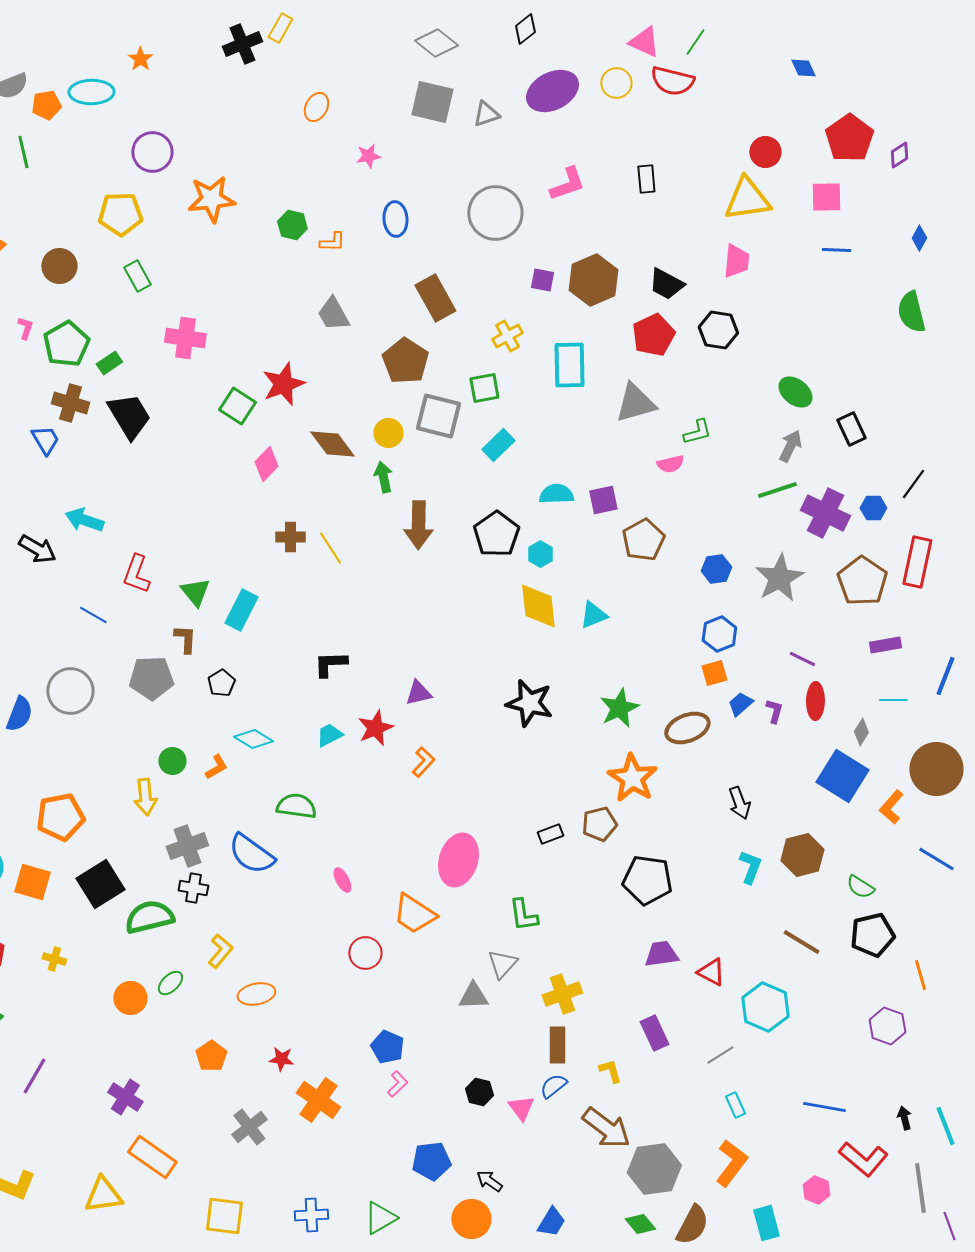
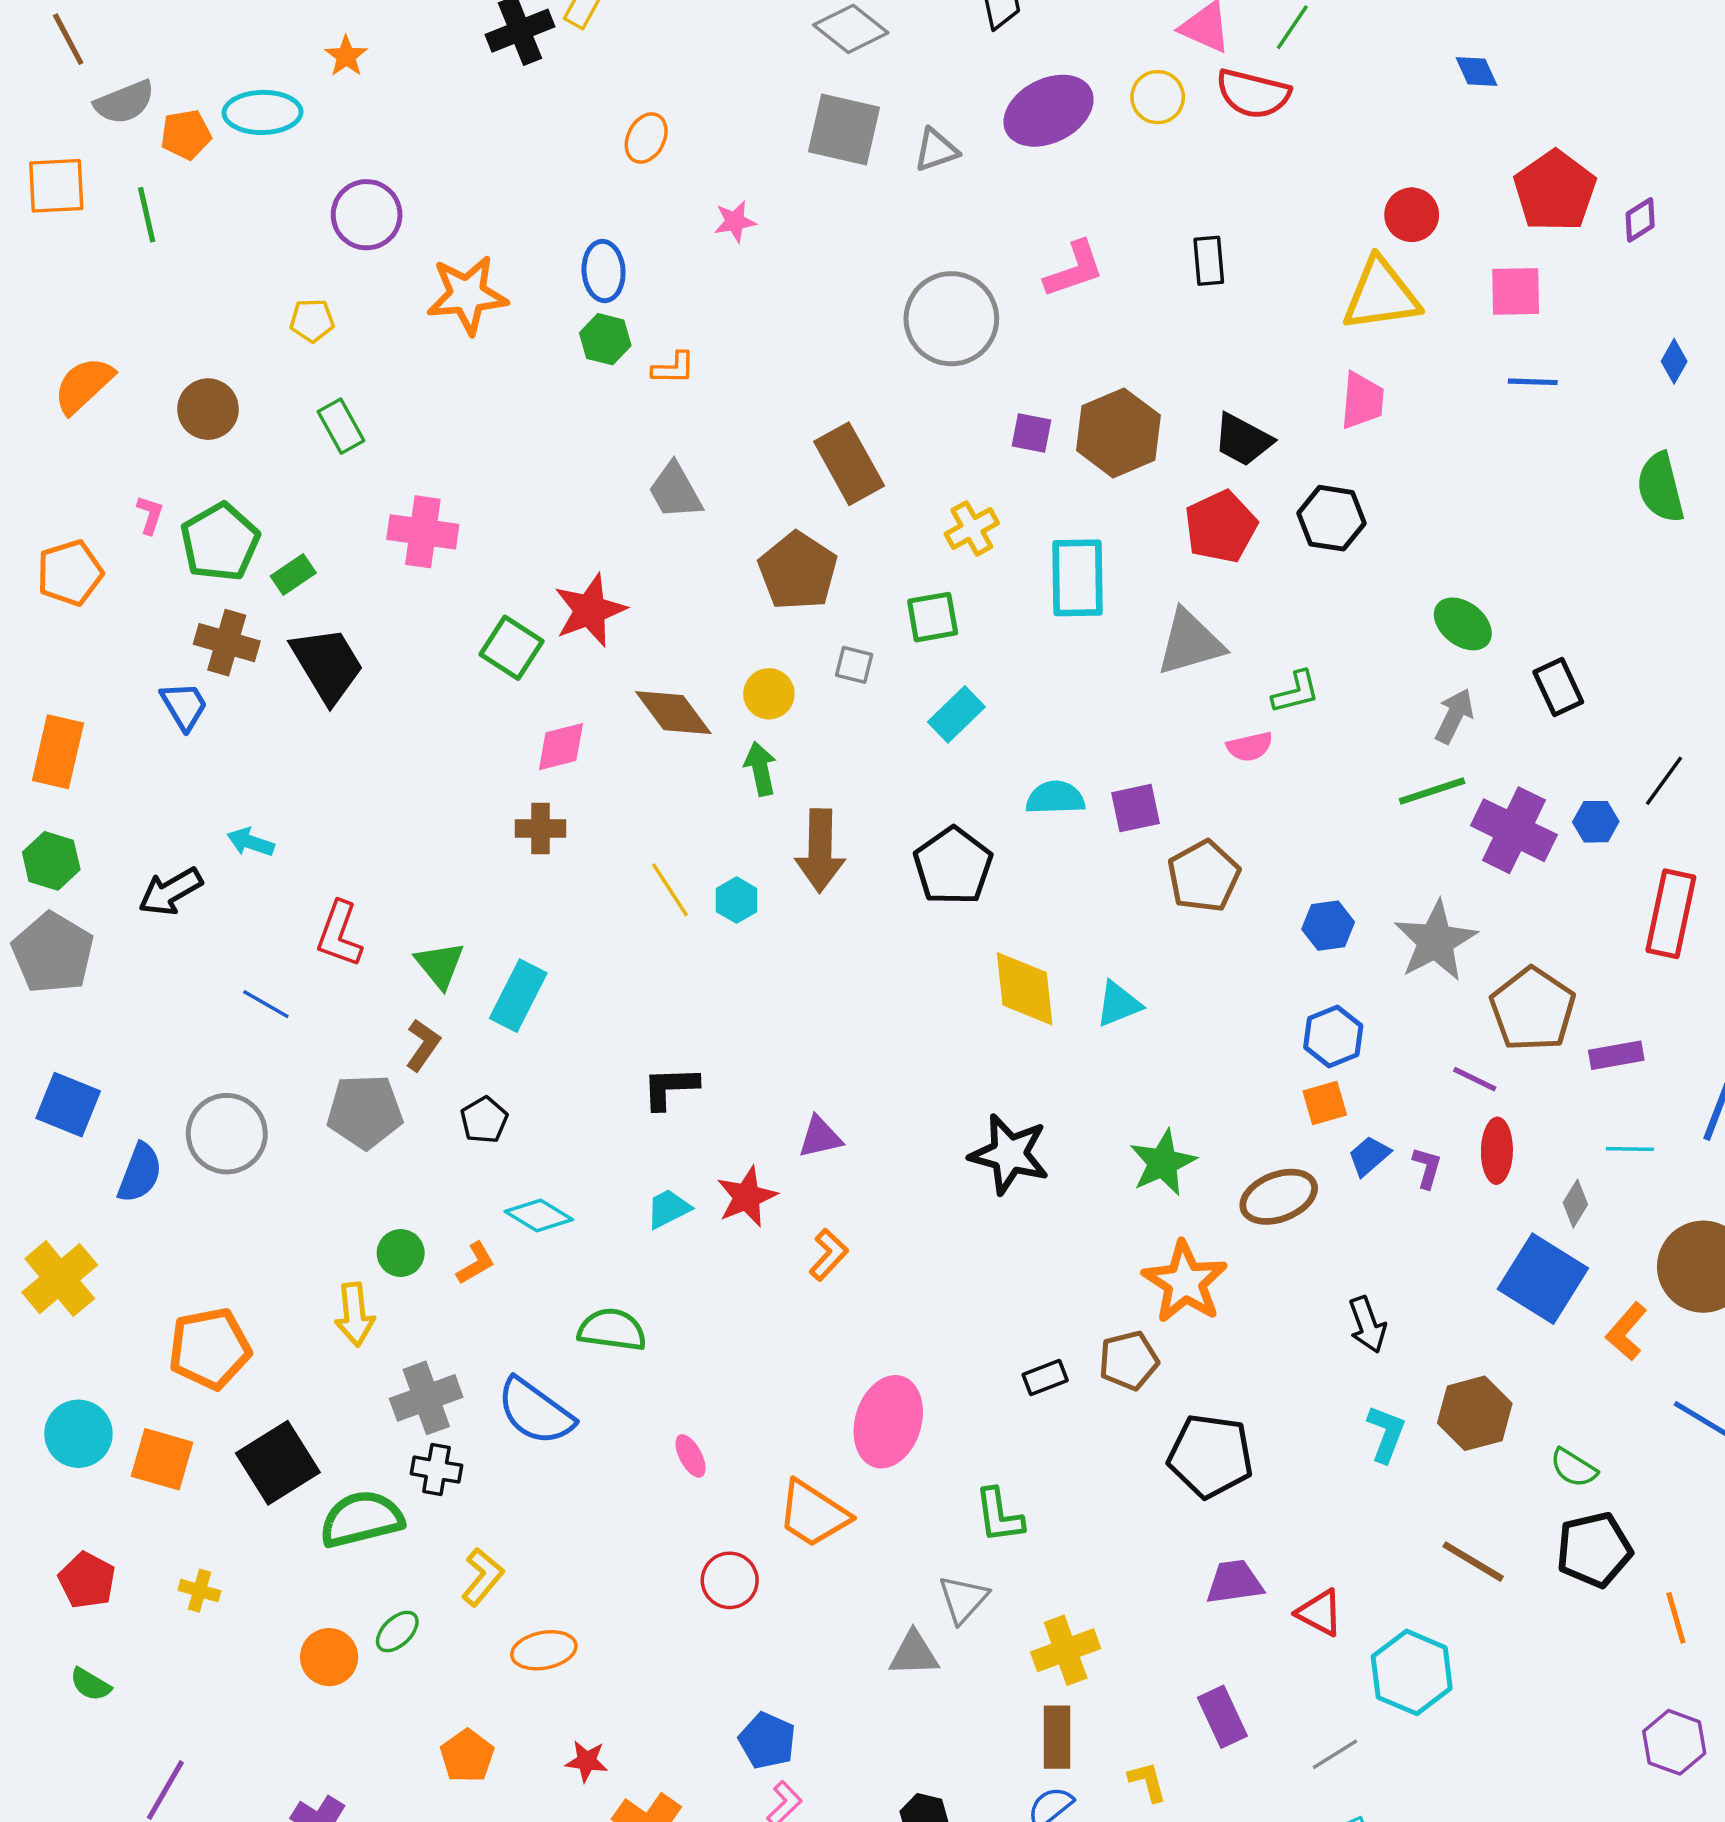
yellow pentagon: (120, 214) -> (312, 320), size x0.6
blue ellipse: (395, 219) -> (604, 271), moved
gray square: (438, 416) -> (854, 665), size x0.5
pink diamond: (266, 464) -> (561, 747), turned 32
cyan arrow: (84, 520) -> (251, 842), size x0.7
brown cross: (290, 537) -> (540, 828), moved
black arrow: (37, 549) -> (170, 892), turned 120
cyan hexagon: (540, 554) -> (737, 900), moved
brown pentagon: (862, 581) -> (1533, 1009), moved
brown L-shape: (185, 639) -> (423, 1045), turned 32
purple hexagon: (887, 1026) -> (1674, 1742), moved

